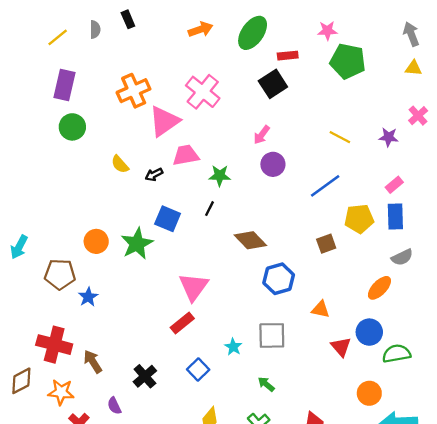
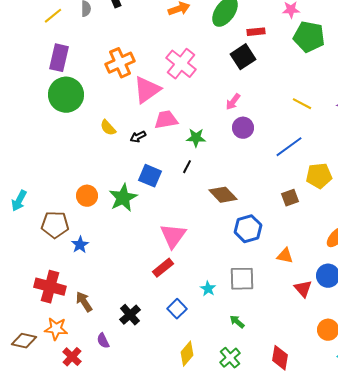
green circle: (72, 127) -> (66, 95), size x1.5
brown diamond: (21, 381) -> (24, 341), moved, turned 40

